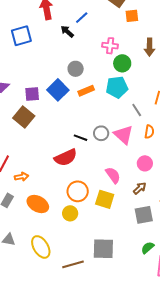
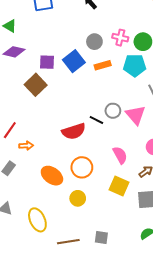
pink cross: (110, 46) -> (120, 38), moved
black line: (80, 138) -> (96, 120), moved
yellow square: (105, 199) -> (119, 186), moved
orange ellipse: (38, 204) -> (52, 176), moved
yellow circle: (70, 213) -> (78, 198), moved
gray square: (103, 249) -> (101, 238), moved, size x0.6

